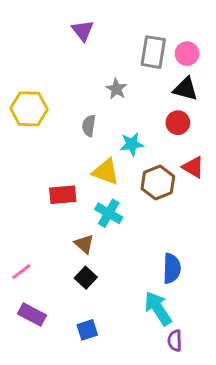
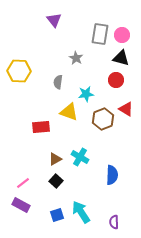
cyan cross: (109, 213) -> (80, 157), moved
brown triangle: (84, 244) -> (55, 159), turned 48
pink line: (21, 272) -> (23, 183), moved
cyan arrow: (158, 308) -> (81, 212), moved

